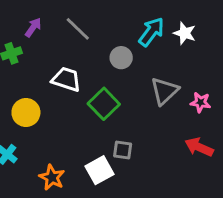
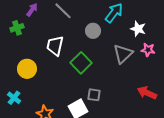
white star: (185, 33) -> (138, 29), moved
white trapezoid: (66, 79) -> (55, 46), turned -95
pink star: (200, 102) -> (148, 50), moved

